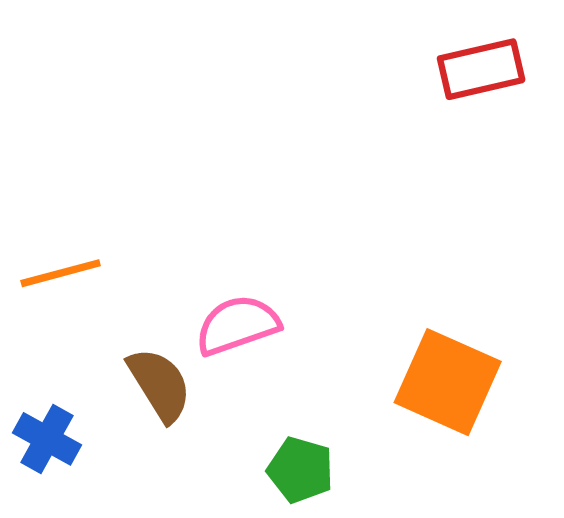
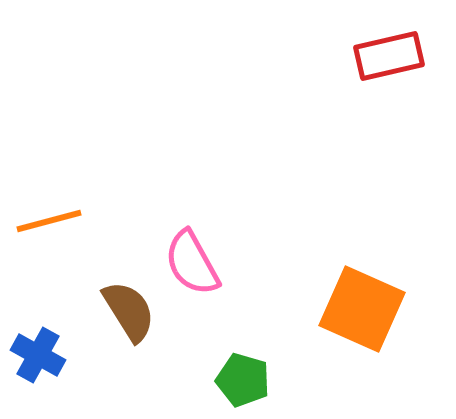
pink semicircle: (237, 325) -> (192, 263), turned -100

